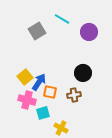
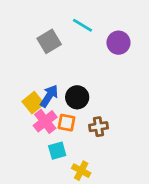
black circle: (83, 73) -> (77, 97), moved
blue arrow: (39, 82) -> (49, 96), moved
pink cross: (27, 100) -> (45, 121), moved, turned 36

